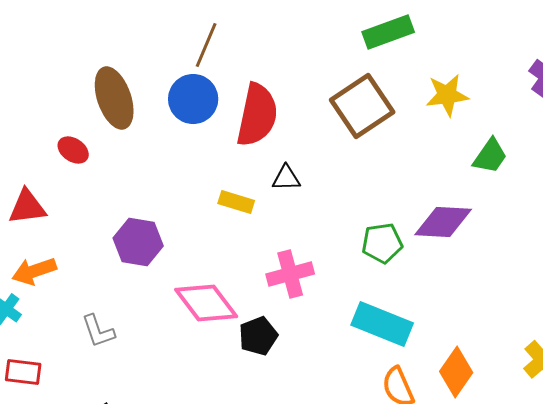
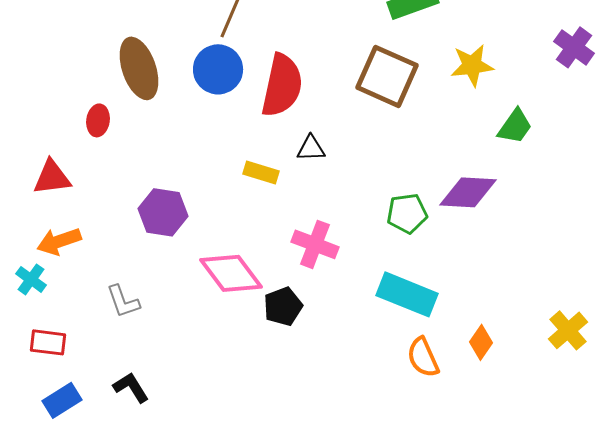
brown square: (362, 106) -> (387, 76), turned -32
red ellipse: (73, 150) -> (98, 120), turned 64
pink cross: (290, 274) -> (315, 244), turned 36
orange diamond: (456, 372) -> (481, 342), size x0.7

